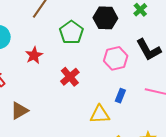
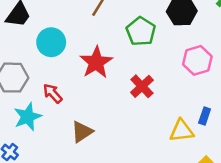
red star: (34, 55) -> (96, 62), size x1.5
blue rectangle: (120, 96) -> (205, 116), moved

